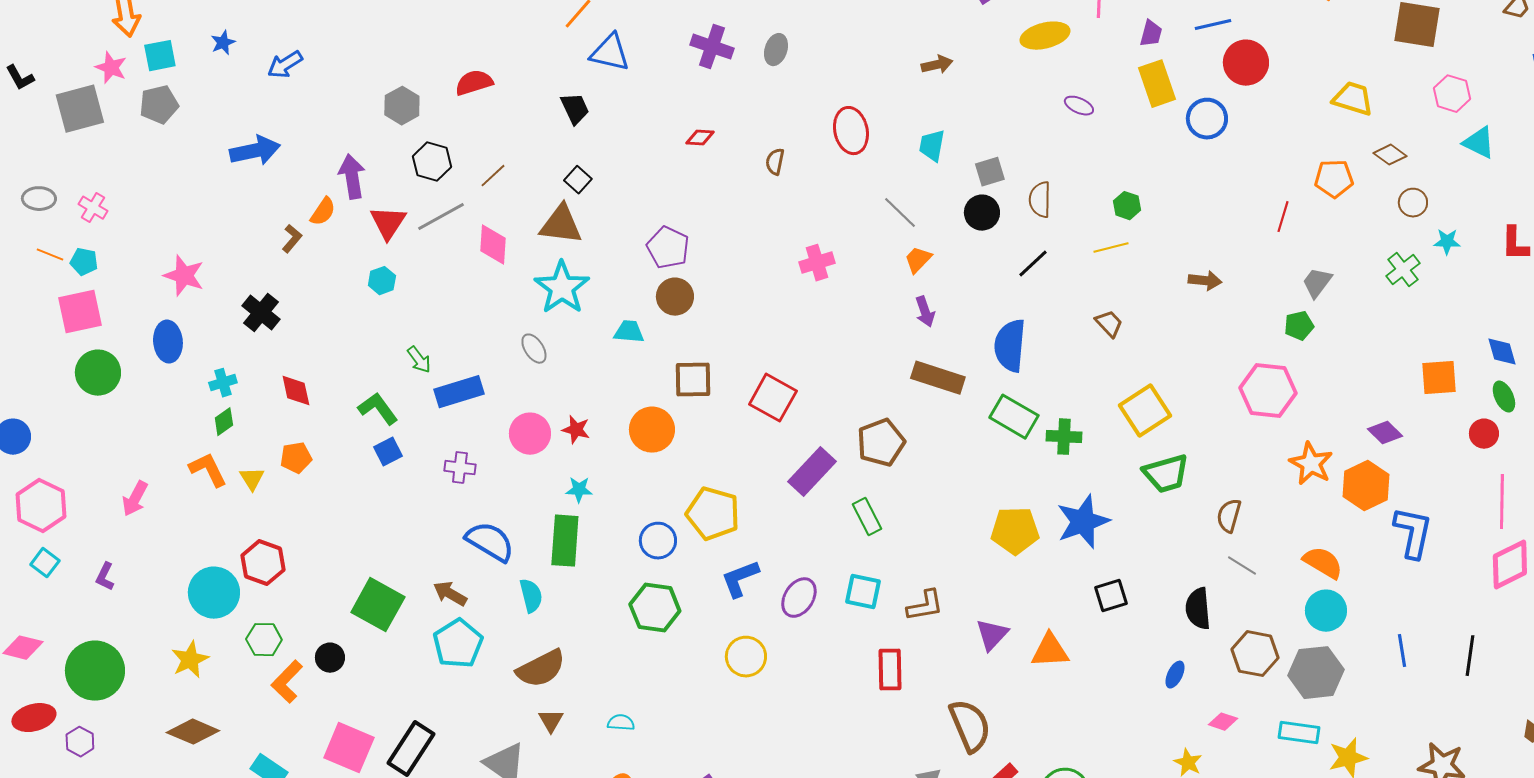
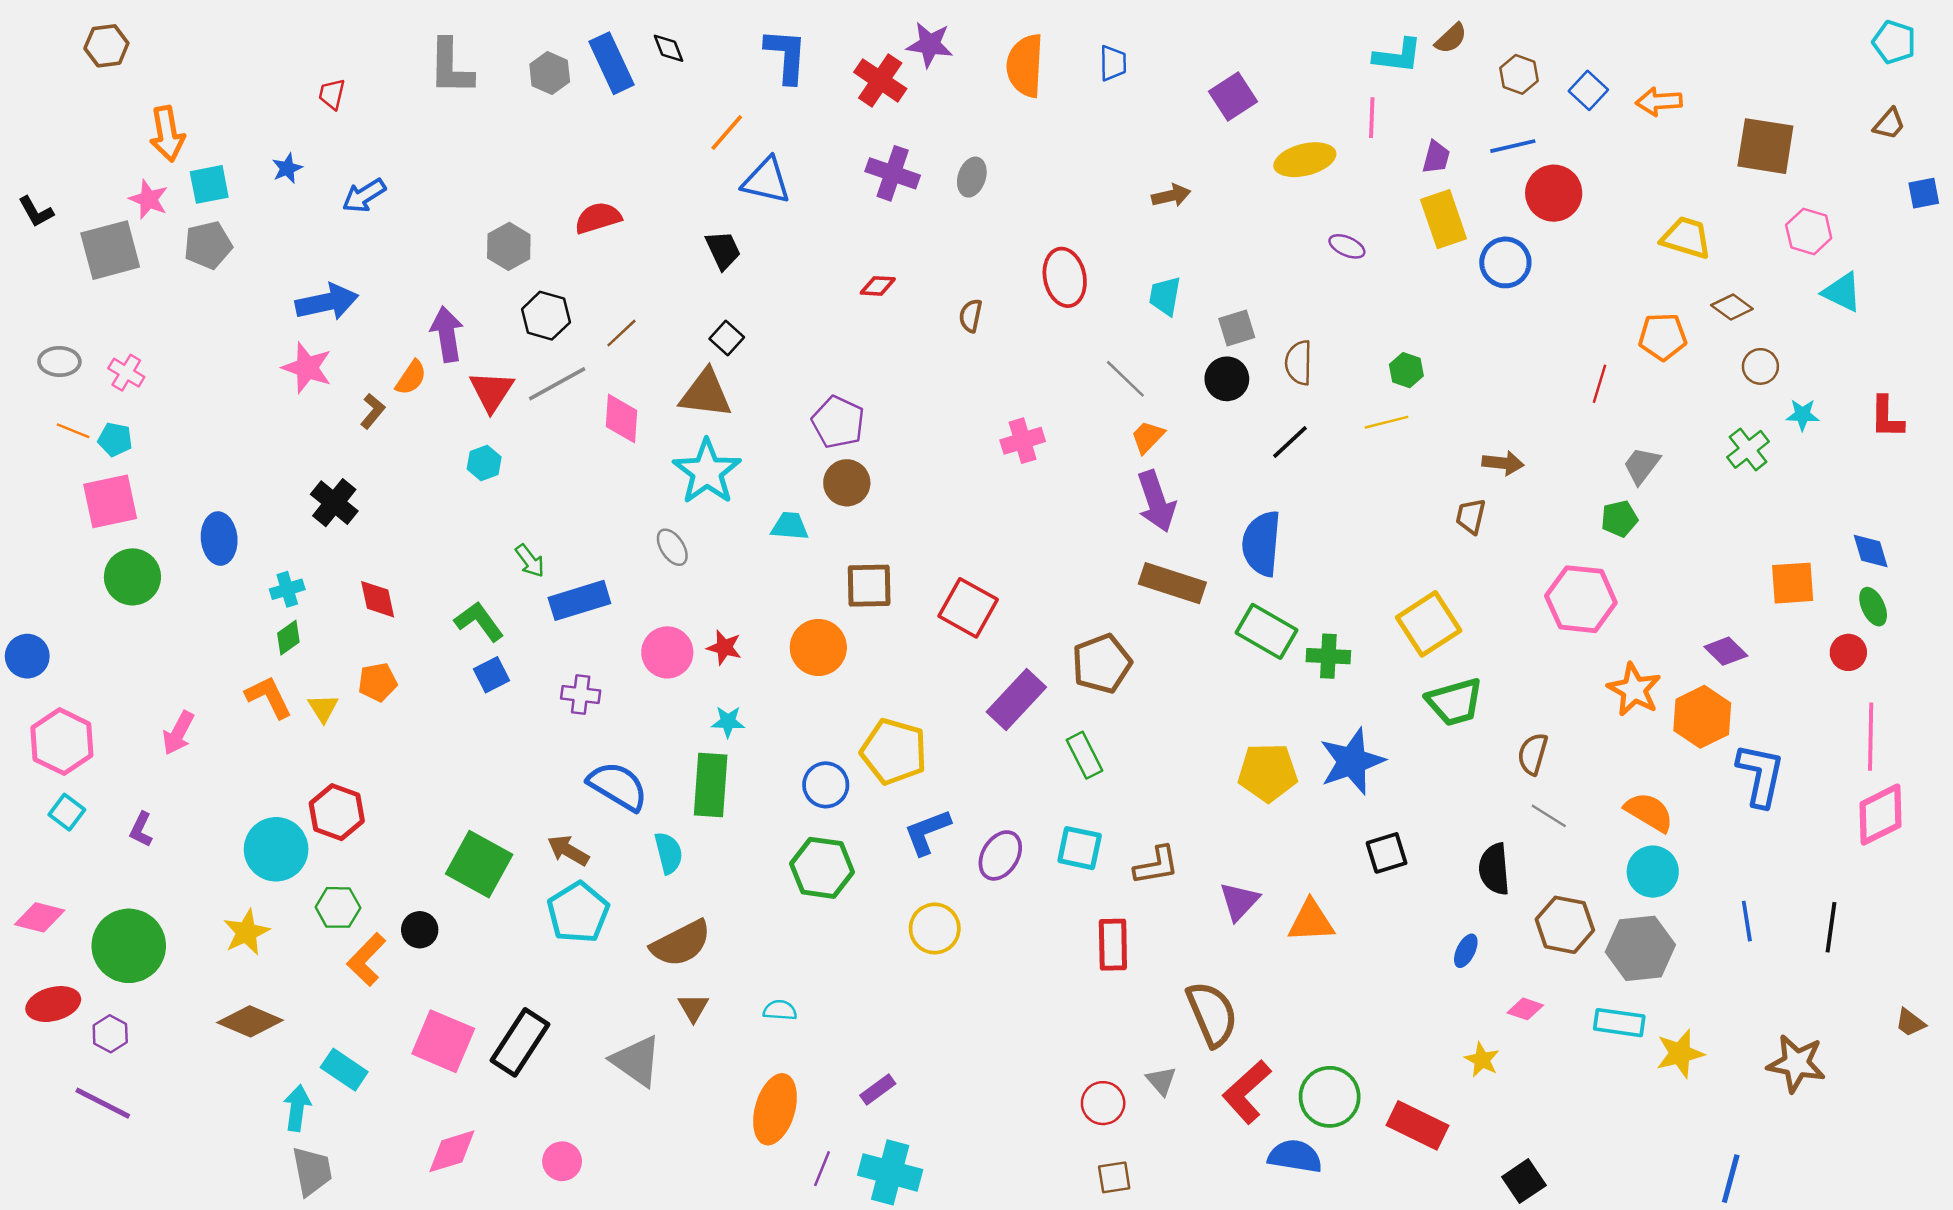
pink star: (184, 276) -> (307, 368), moved
purple arrow: (925, 312) -> (1156, 501), size x1.6
brown trapezoid: (1109, 324) -> (1471, 516), moved, turned -124

